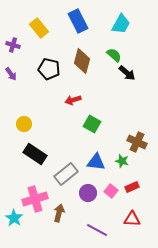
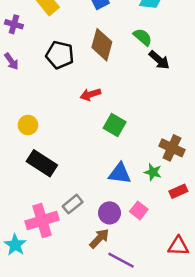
gray rectangle: (66, 174) -> (73, 204), moved, size x0.7
red rectangle: (132, 187) -> (178, 191), moved
brown arrow: (59, 213) -> (99, 238), moved, turned 30
red triangle: (132, 219) -> (178, 246), moved

